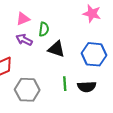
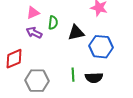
black triangle: (56, 49) -> (76, 33), moved, turned -30

